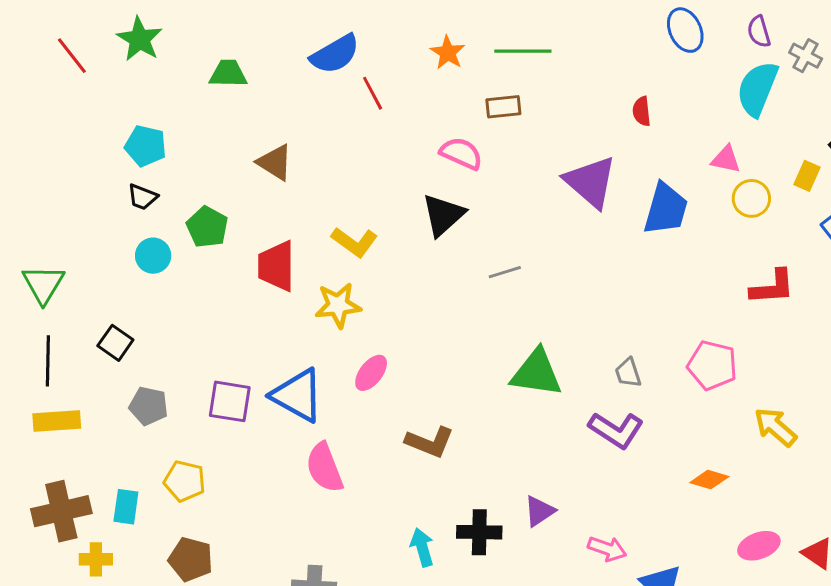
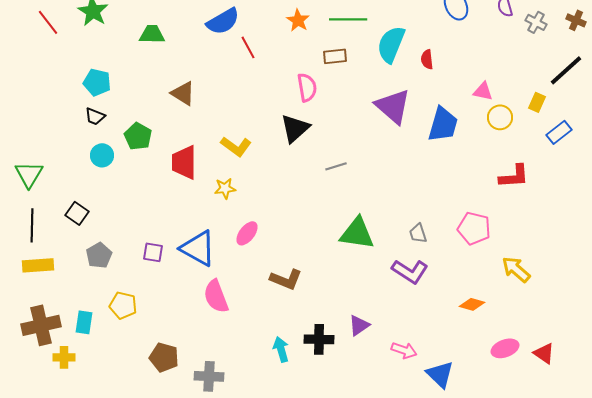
cyan semicircle: (757, 89) -> (391, 44), moved
pink semicircle: (461, 153) -> (307, 87), turned 56
yellow star: (338, 305) -> (225, 188), size x0.7
purple square: (230, 401) -> (153, 252), size x0.7
gray pentagon: (149, 406) -> (99, 255), turned 30
brown pentagon: (191, 559) -> (164, 357), moved

